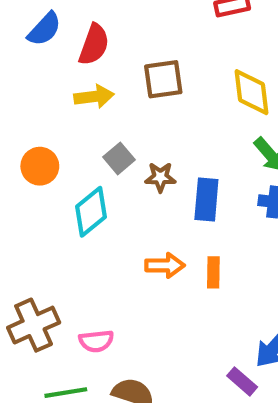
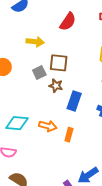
red semicircle: (94, 45) -> (68, 22), moved
brown square: (163, 79) -> (59, 63), moved
cyan diamond: (91, 212) -> (17, 123), moved, turned 30

